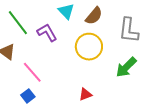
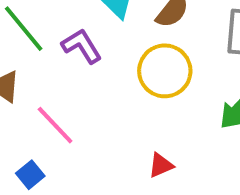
blue square: (28, 96) -> (30, 175), moved

